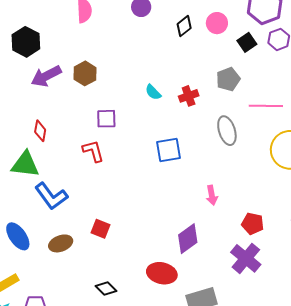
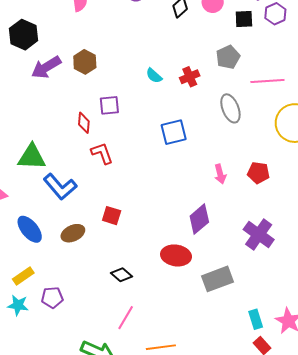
black square: (247, 42) -> (244, 19), turned 36
red diamond: (40, 131) -> (84, 123), moved
red L-shape: (93, 151) -> (102, 153), moved
red pentagon: (253, 224) -> (258, 173), moved

